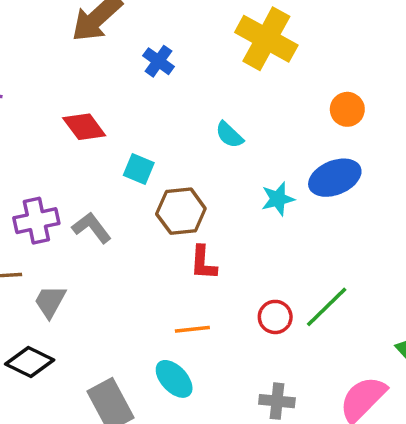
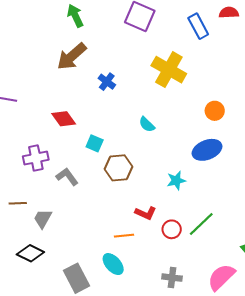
cyan star: (278, 199) -> (176, 180), moved
purple cross: (36, 221) -> (36, 158), moved
red L-shape: (203, 263) -> (146, 213), moved, turned -70

